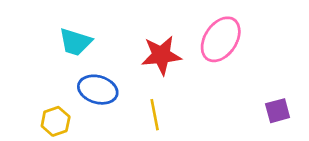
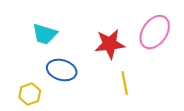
yellow line: (155, 115) -> (125, 83), moved

